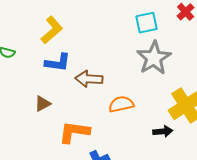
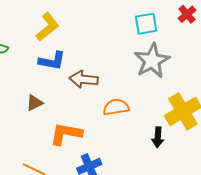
black arrow: (163, 131) -> (158, 137), turned 96

